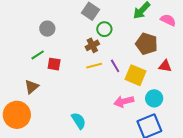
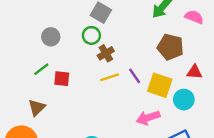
green circle: (104, 29) -> (91, 35), moved
cyan circle: (154, 98) -> (184, 100), moved

